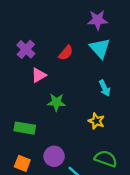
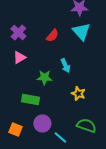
pink triangle: (39, 75) -> (19, 58), moved
cyan arrow: (105, 88) -> (65, 66), moved
green rectangle: (25, 128) -> (30, 100), moved

